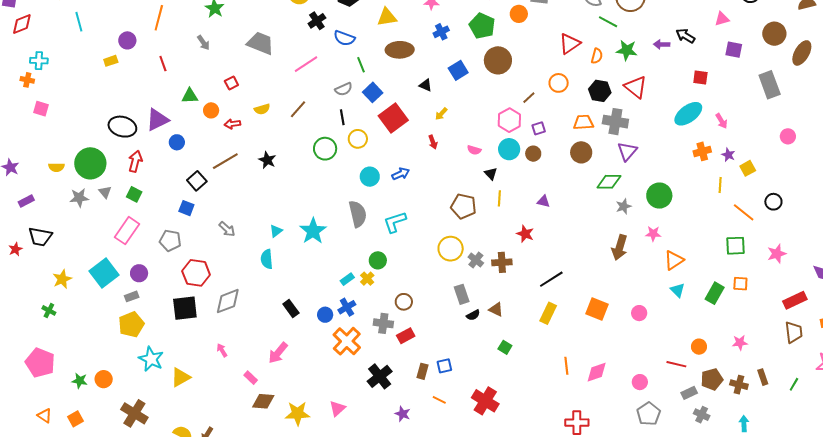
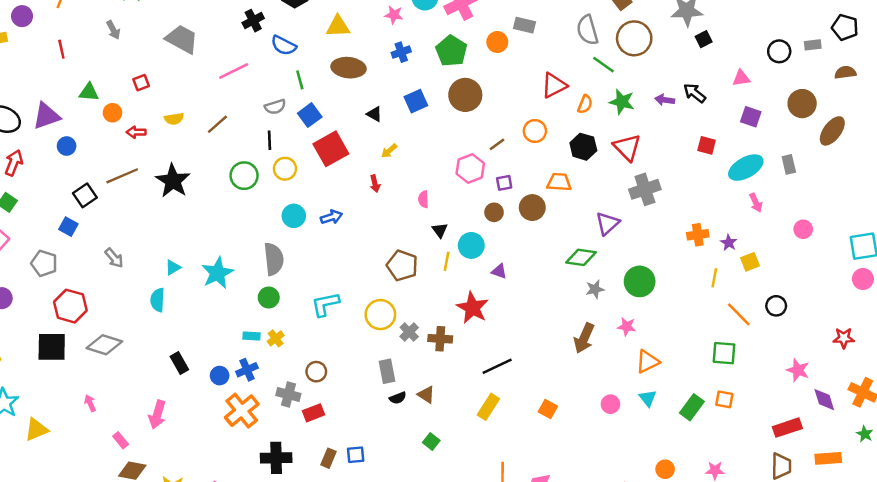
gray rectangle: (770, 85) -> (789, 164), size x0.6
cyan ellipse: (688, 114) -> (746, 168), moved
pink arrow: (721, 121) -> (756, 203), moved
gray cross: (615, 122) -> (645, 189), moved, turned -35
cyan circle: (509, 149) -> (471, 245), moved
pink semicircle: (474, 150) -> (423, 199), turned 64
brown circle: (581, 152) -> (532, 208), moved
black star: (267, 160) -> (173, 181), size x1.6
cyan L-shape: (395, 222) -> (325, 304), moved
red star: (525, 234) -> (472, 308), size x1.5
pink star: (777, 254) -> (798, 370), moved, turned 30
green circle: (378, 260) -> (269, 297), moved
cyan rectangle: (347, 279) -> (252, 336), turned 32
gray diamond: (228, 301) -> (104, 345), turned 32
orange square: (597, 309) -> (548, 409), size x0.7
pink circle: (639, 313) -> (610, 404), moved
pink arrow: (278, 353) -> (157, 415), turned -30
black cross: (380, 376) -> (276, 458), turned 30

